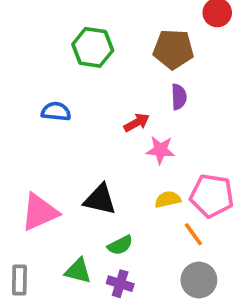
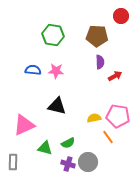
red arrow: (137, 122) -> (115, 76), moved
pink star: (160, 150) -> (56, 71), moved
black triangle: (100, 199) -> (57, 106), moved
green triangle: (78, 271) -> (45, 148), moved
gray circle: (199, 280) -> (88, 162), moved

